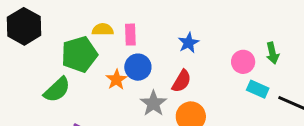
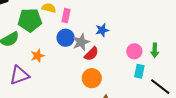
orange star: (116, 80) -> (38, 56), moved
cyan rectangle: (258, 89) -> (139, 71), turned 64
gray star: (153, 103) -> (81, 42), moved

